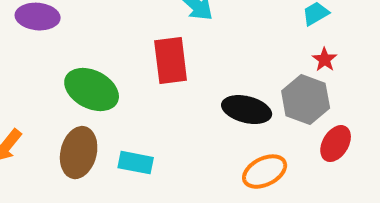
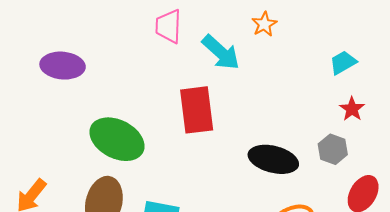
gray hexagon: (306, 100) -> (333, 149), size x0.6

